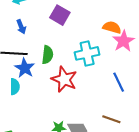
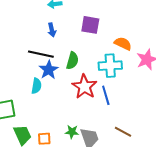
purple square: (60, 15) -> (90, 25), turned -30
orange semicircle: (112, 27) -> (123, 44), moved
blue line: (119, 82) -> (106, 95), moved

